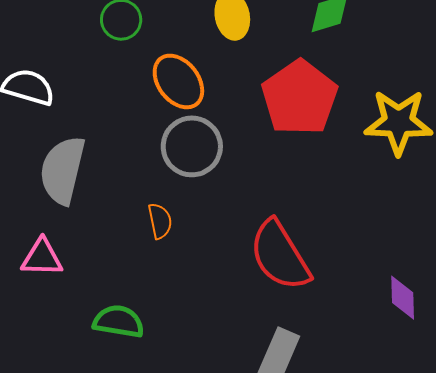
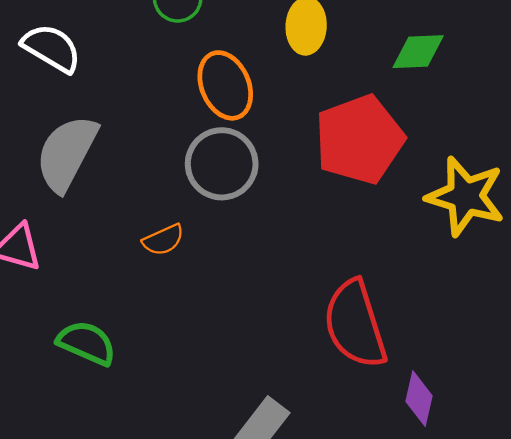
orange semicircle: (160, 221) -> (163, 240), turned 63
red semicircle: (280, 255) -> (355, 324), moved

